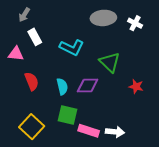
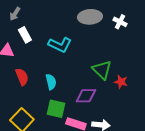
green triangle: (110, 62) -> (102, 70), moved
purple diamond: (88, 85) -> (86, 96), moved

